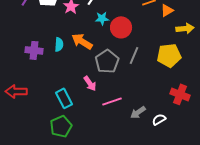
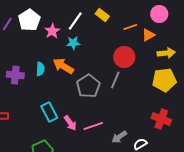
cyan star: (102, 18) -> (73, 43), moved
red circle: (121, 27) -> (124, 57), moved
yellow pentagon: (169, 55) -> (164, 80), moved
pink arrow: (90, 83) -> (70, 123), moved
cyan rectangle: (64, 98) -> (49, 112), moved

